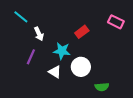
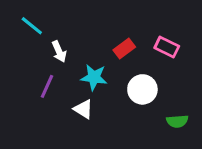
pink rectangle: (116, 22) -> (167, 47), moved
white circle: (81, 67) -> (142, 89), moved
green semicircle: (102, 87) -> (177, 121), moved

